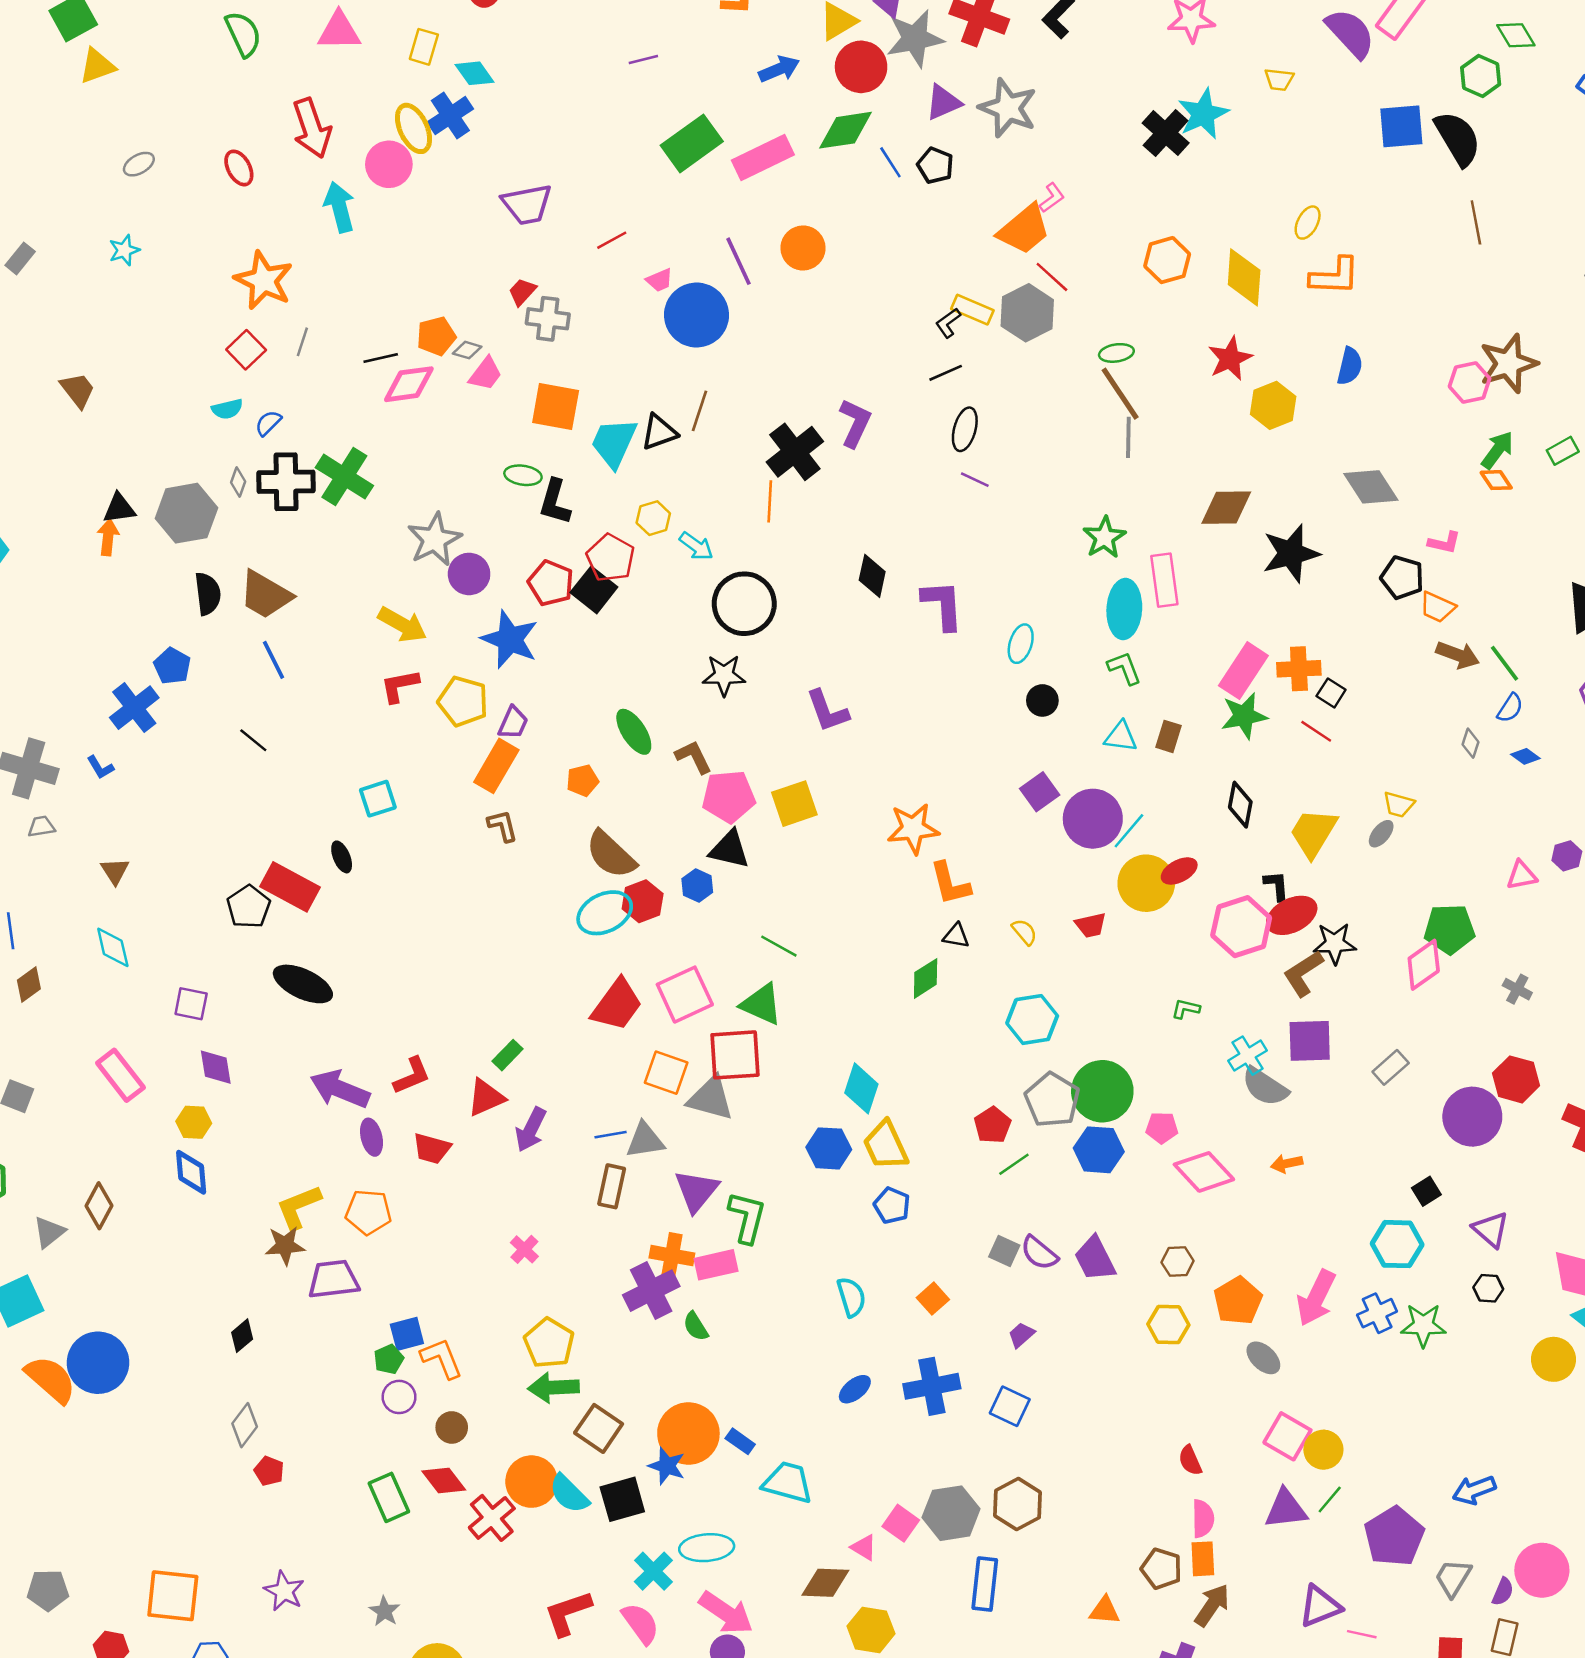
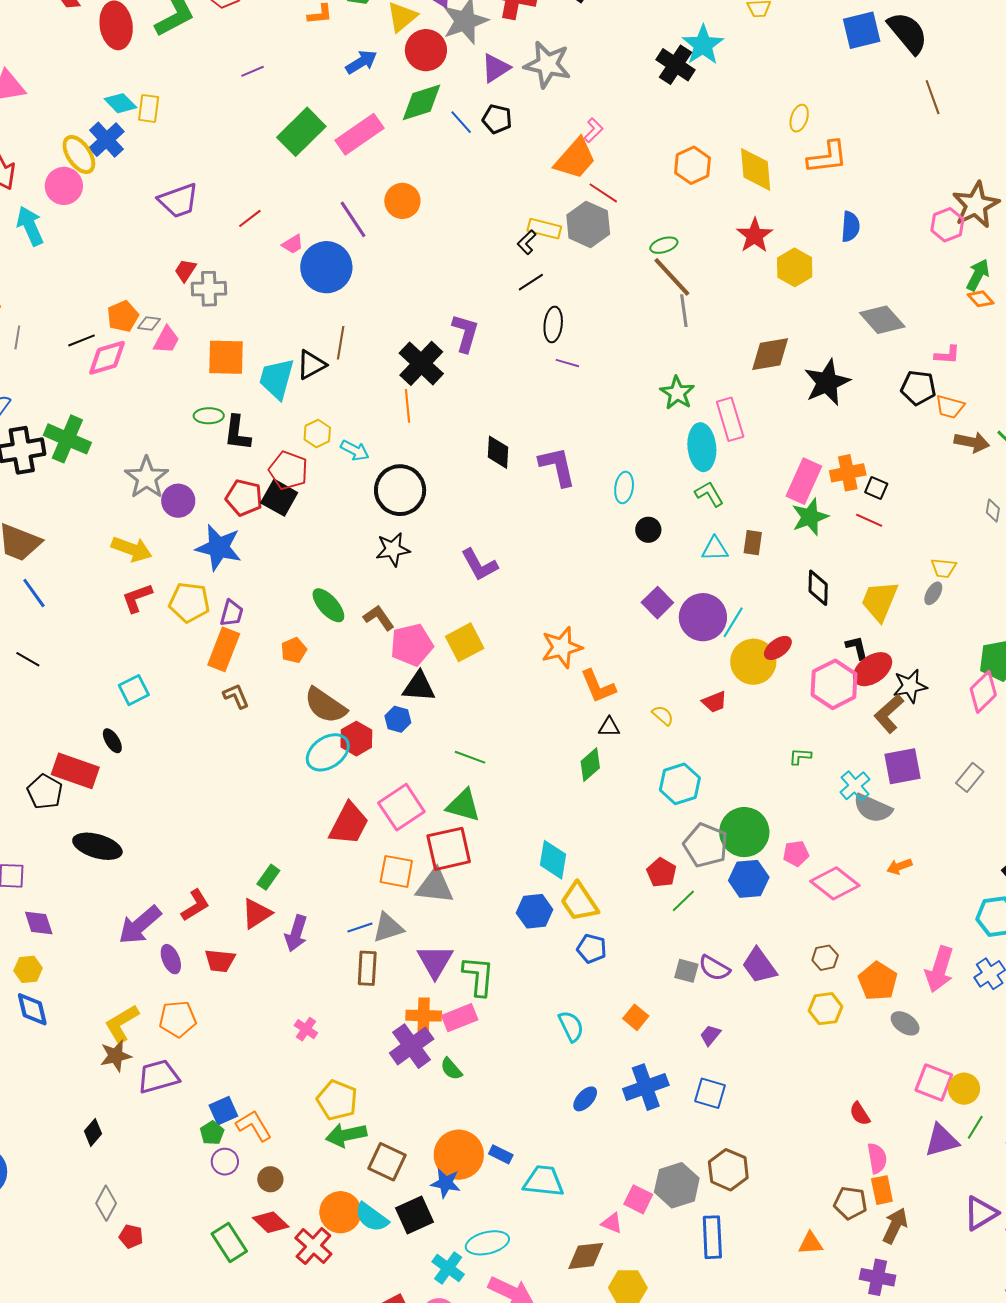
yellow rectangle: (424, 47) -> (149, 108), moved
purple arrow: (340, 1089) -> (140, 925), turned -54

